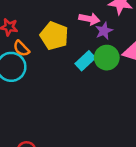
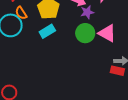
cyan rectangle: (85, 61) -> (47, 31), moved

